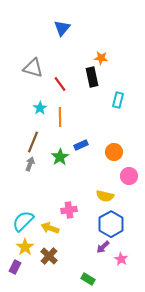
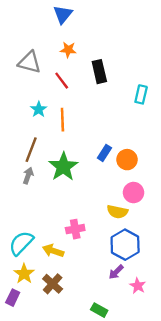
orange star: (101, 58) -> (68, 50), moved
cyan rectangle: (118, 100) -> (141, 94), moved
blue rectangle: (81, 145) -> (104, 153), moved, turned -32
green star: (60, 157) -> (63, 167), size x1.4
pink circle: (129, 176) -> (134, 193), moved

